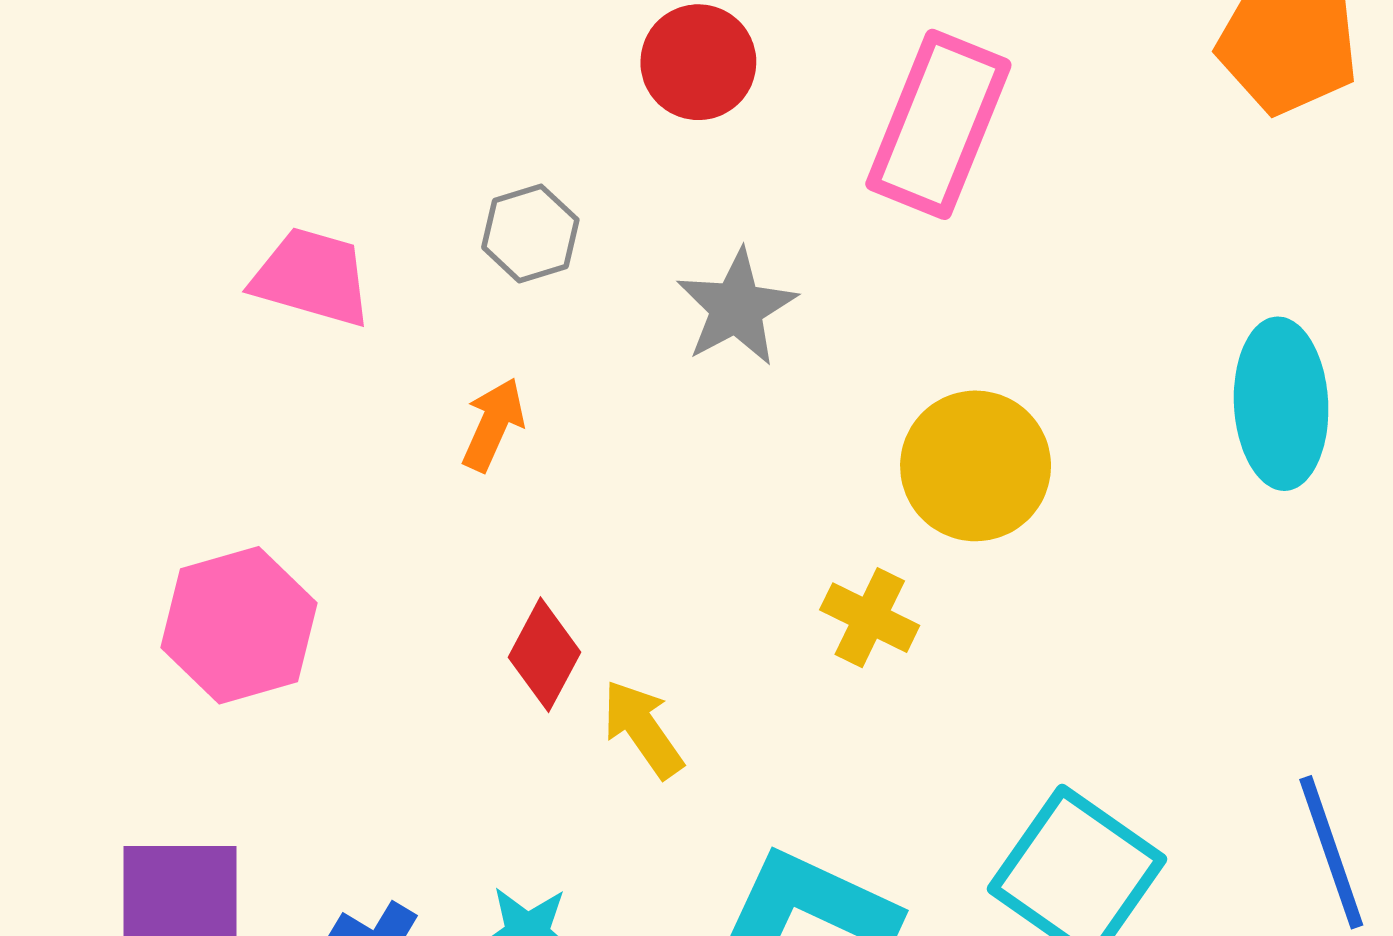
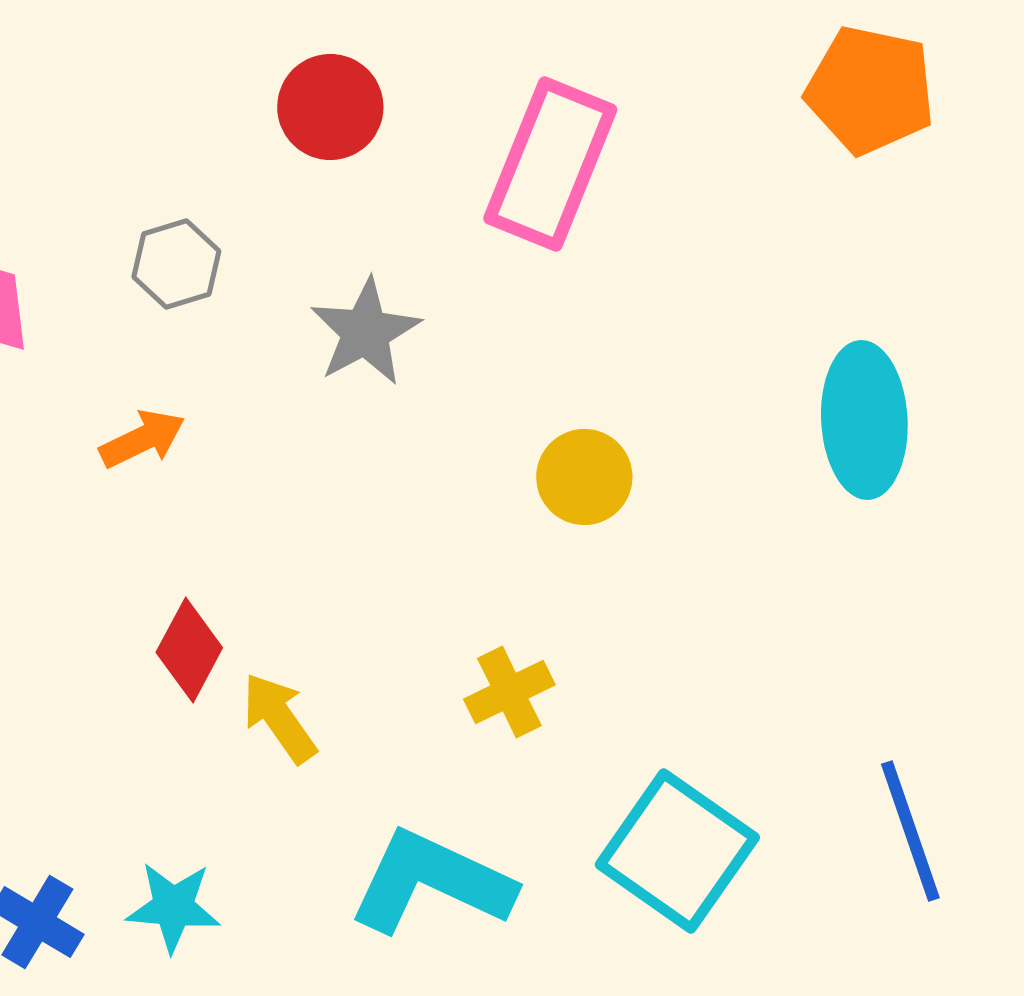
orange arrow: (493, 424) -> (142, 439), turned 40
yellow circle: (976, 466) -> (584, 477), size x0.7
yellow cross: (870, 618) -> (509, 692), moved, turned 38

